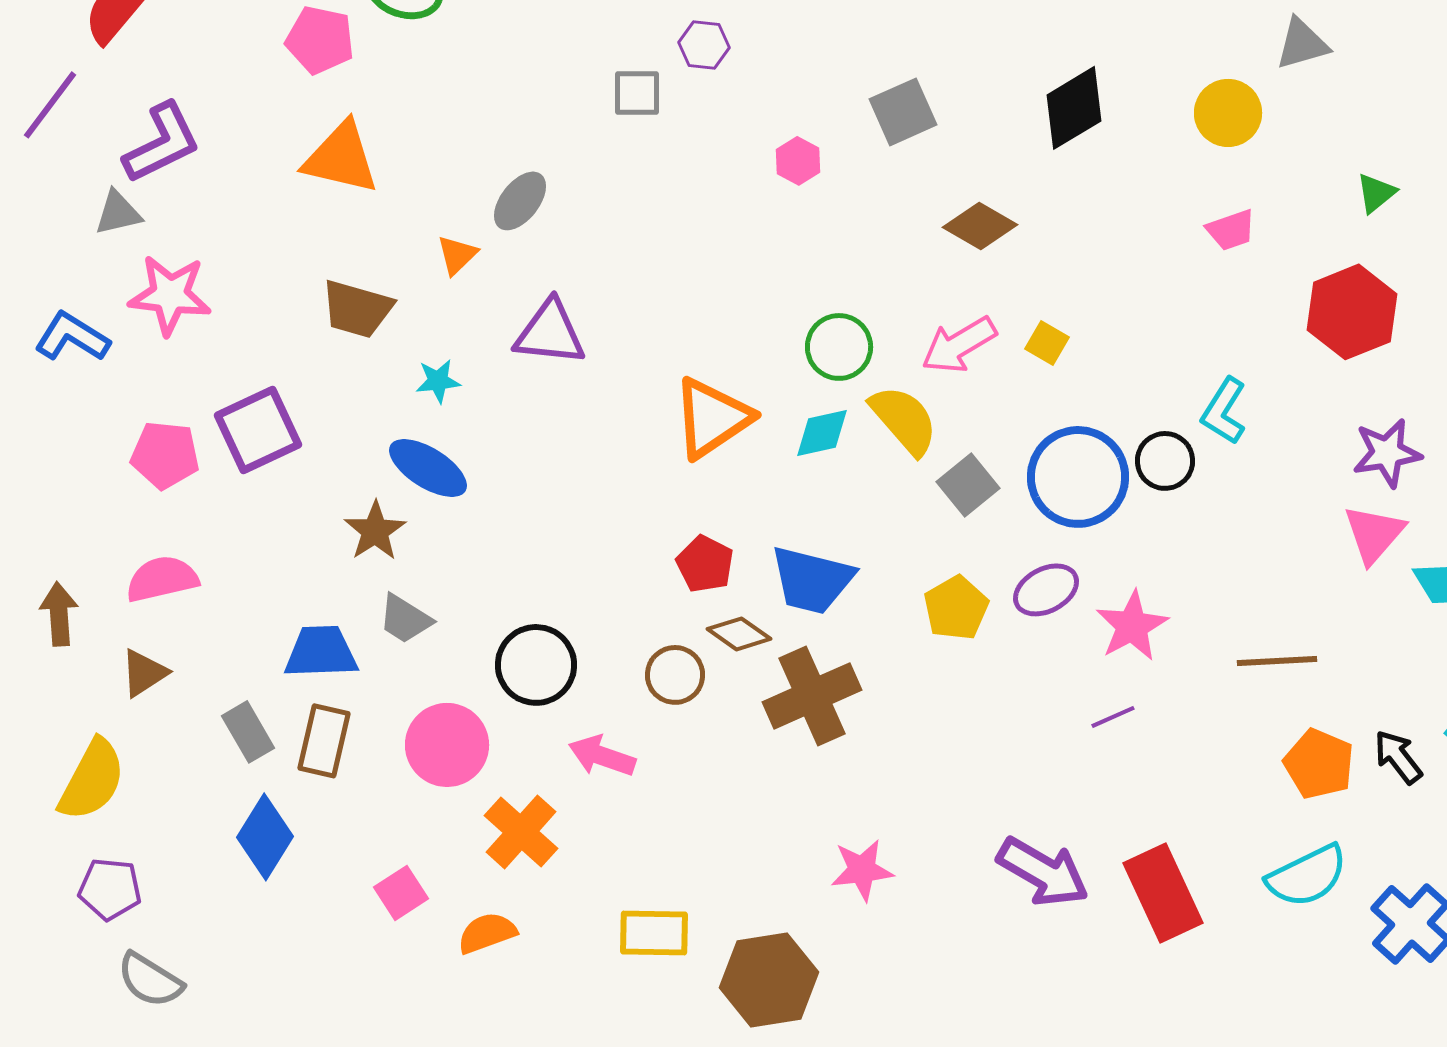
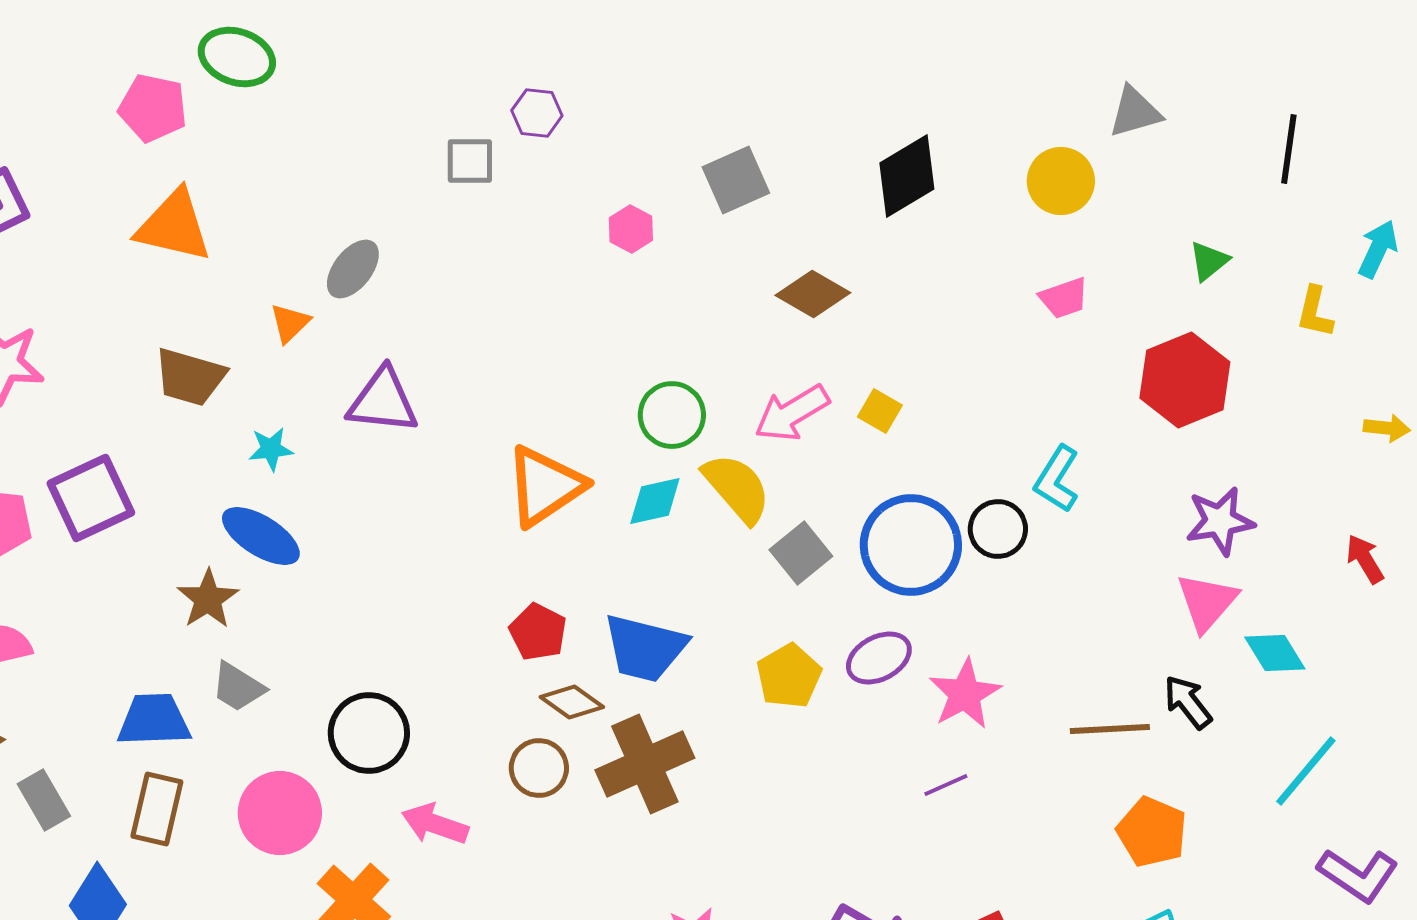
brown circle: (675, 675) -> (539, 768), moved
gray rectangle: (248, 732) -> (44, 800), moved
black arrow: (1398, 757) -> (1188, 702), moved

